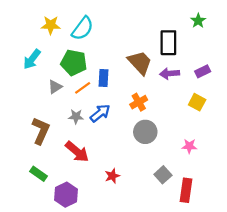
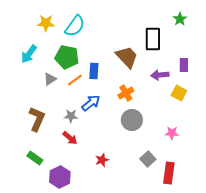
purple rectangle: (203, 71) -> (184, 65), turned -64
purple arrow: (170, 74) -> (160, 75), moved
gray star: (76, 116) -> (71, 116), moved
red arrow: (77, 152) -> (70, 138), size x0.7

